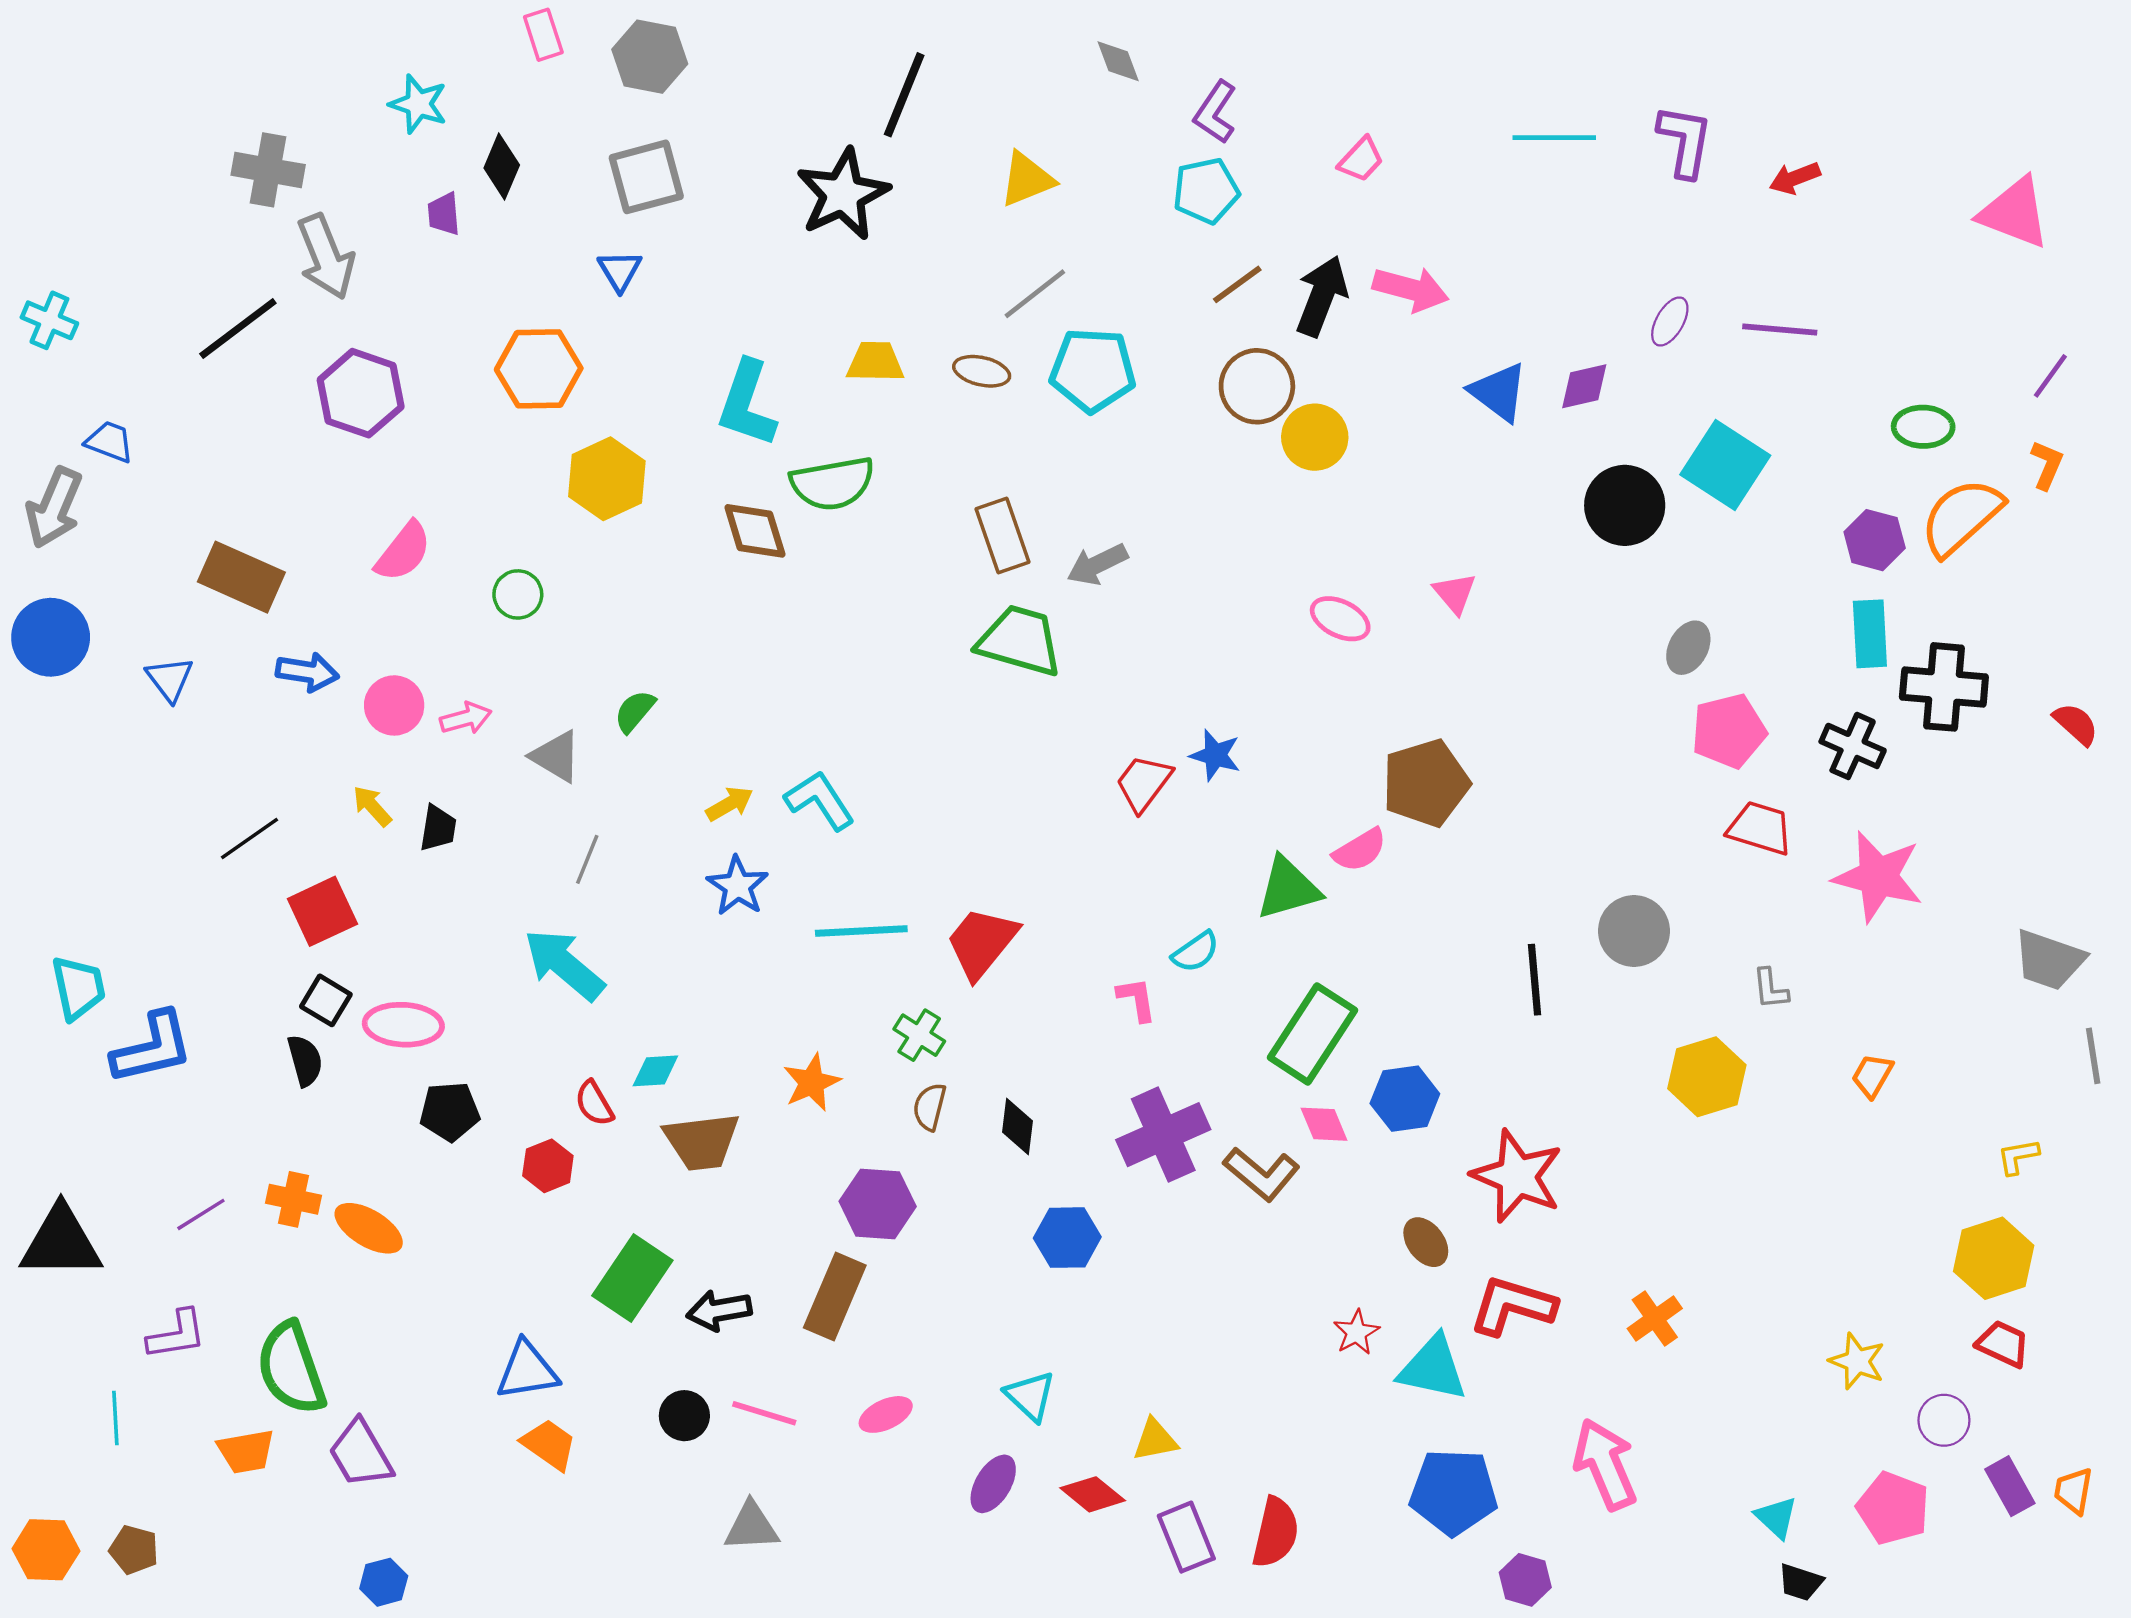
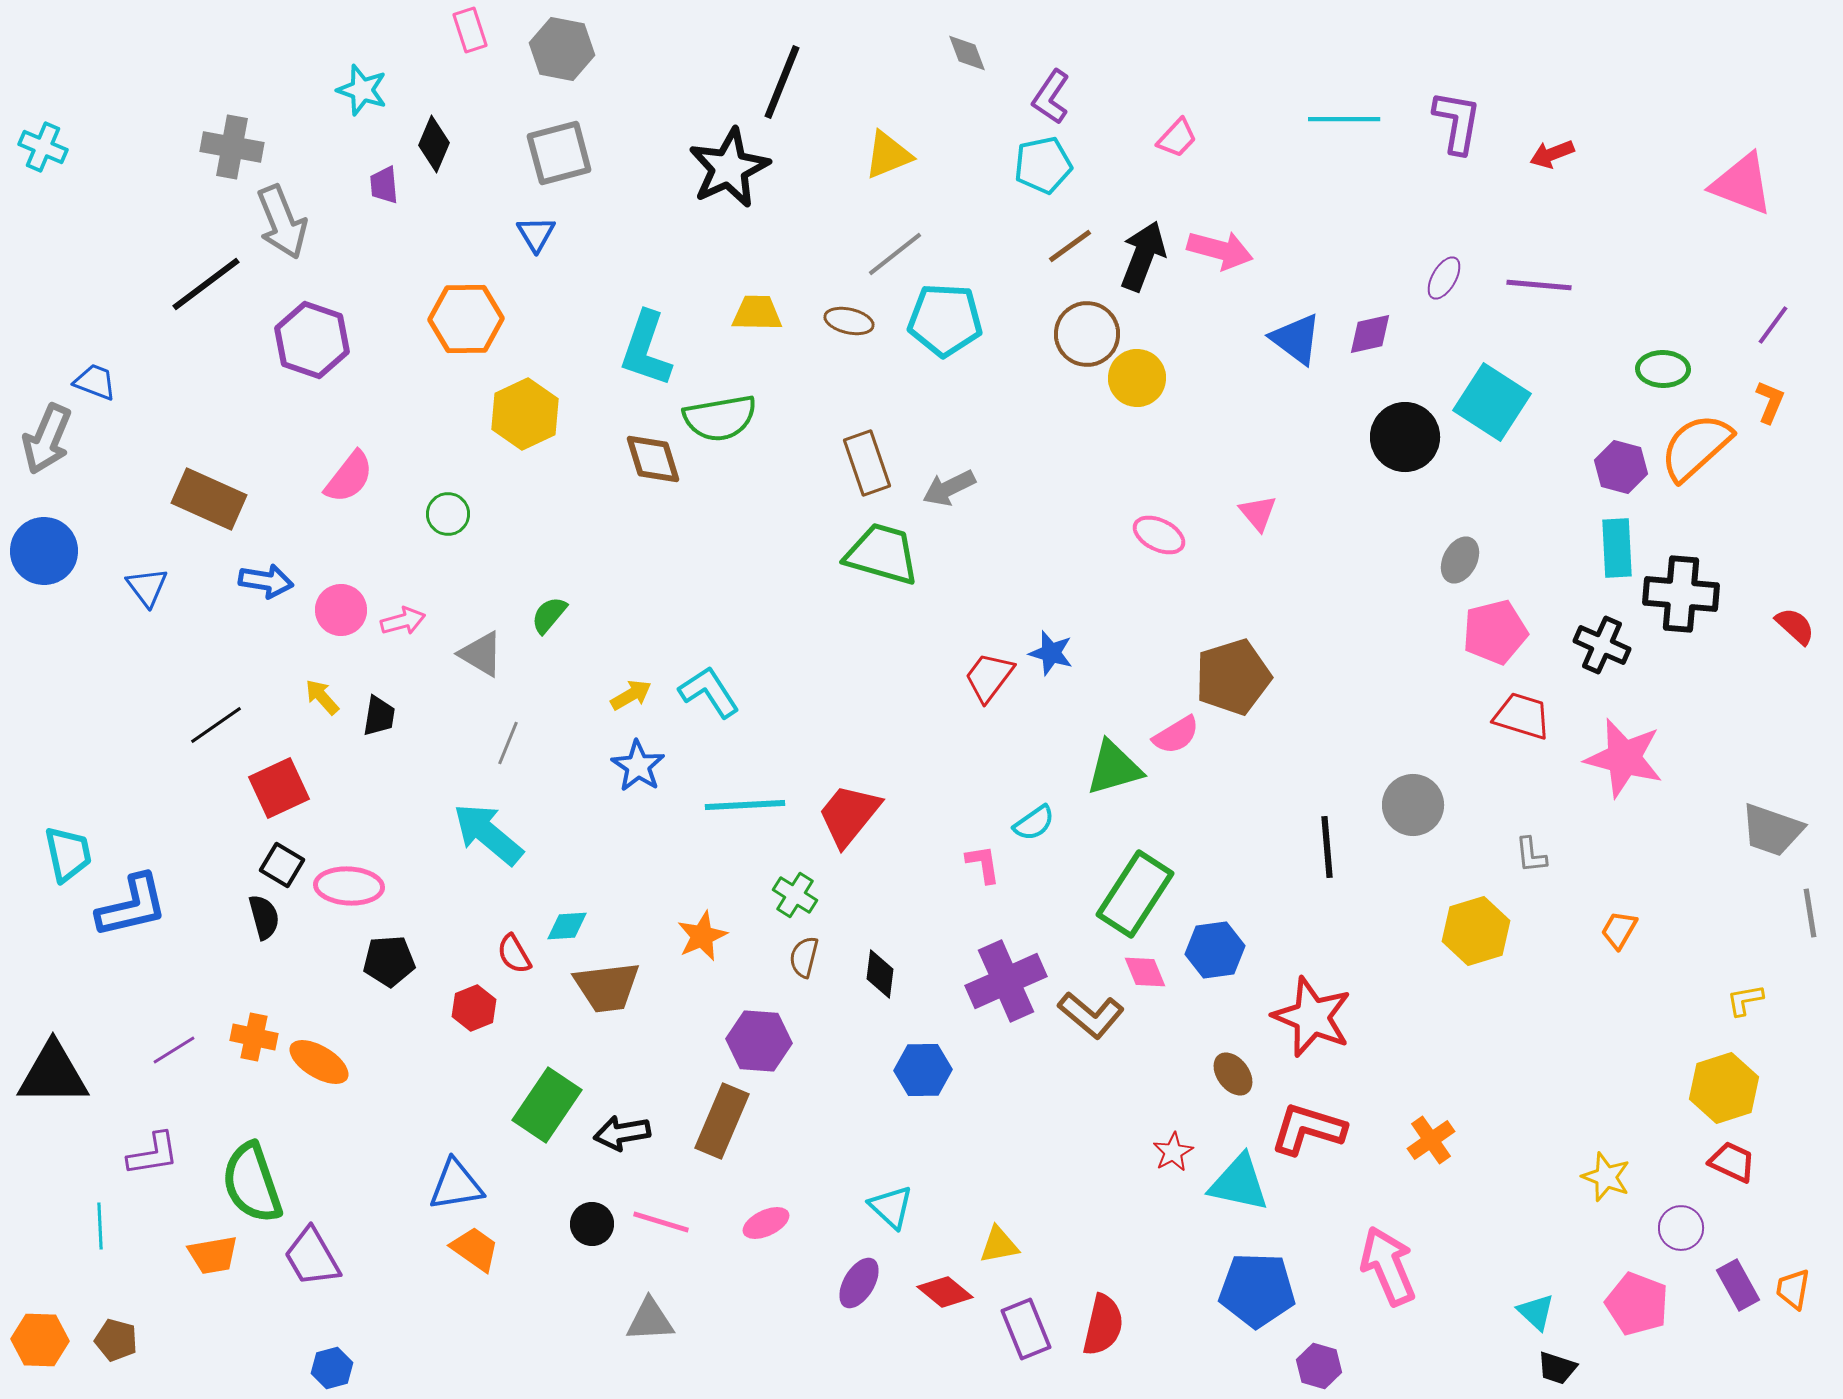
cyan cross: (49, 320) -> (43, 147), moved

